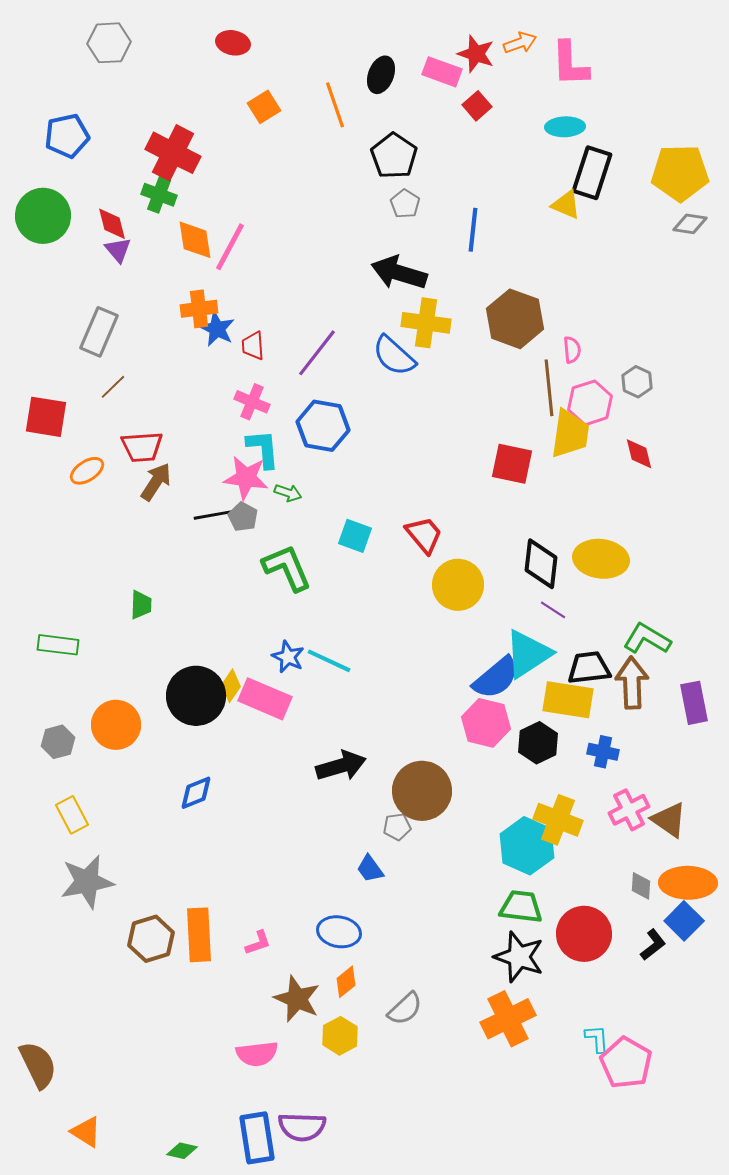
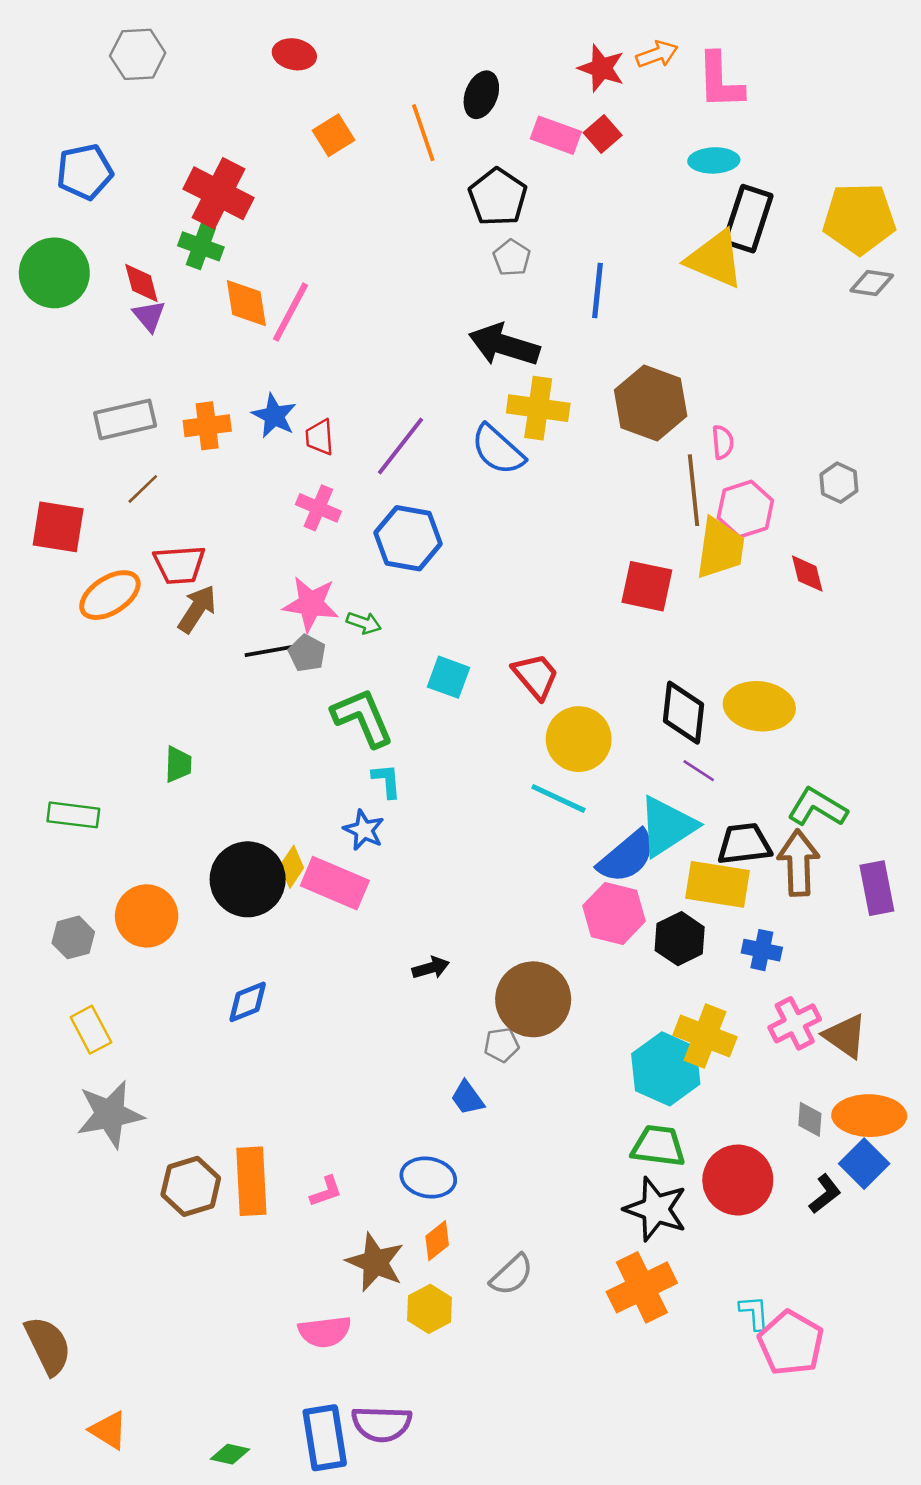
pink rectangle: (442, 72) -> (556, 135), moved
yellow triangle: (566, 205) -> (715, 259), size x1.6
orange cross: (199, 309) -> (207, 426), moved
gray rectangle: (99, 332) -> (125, 419), turned 54
gray hexagon: (637, 382) -> (839, 483), moved
cyan L-shape: (263, 449) -> (387, 781), moved, size x0.7
orange ellipse: (87, 471) -> (110, 595), size x1.4
cyan line: (329, 661) -> (558, 798), moved
black arrow: (341, 766) -> (431, 968), size x0.6

